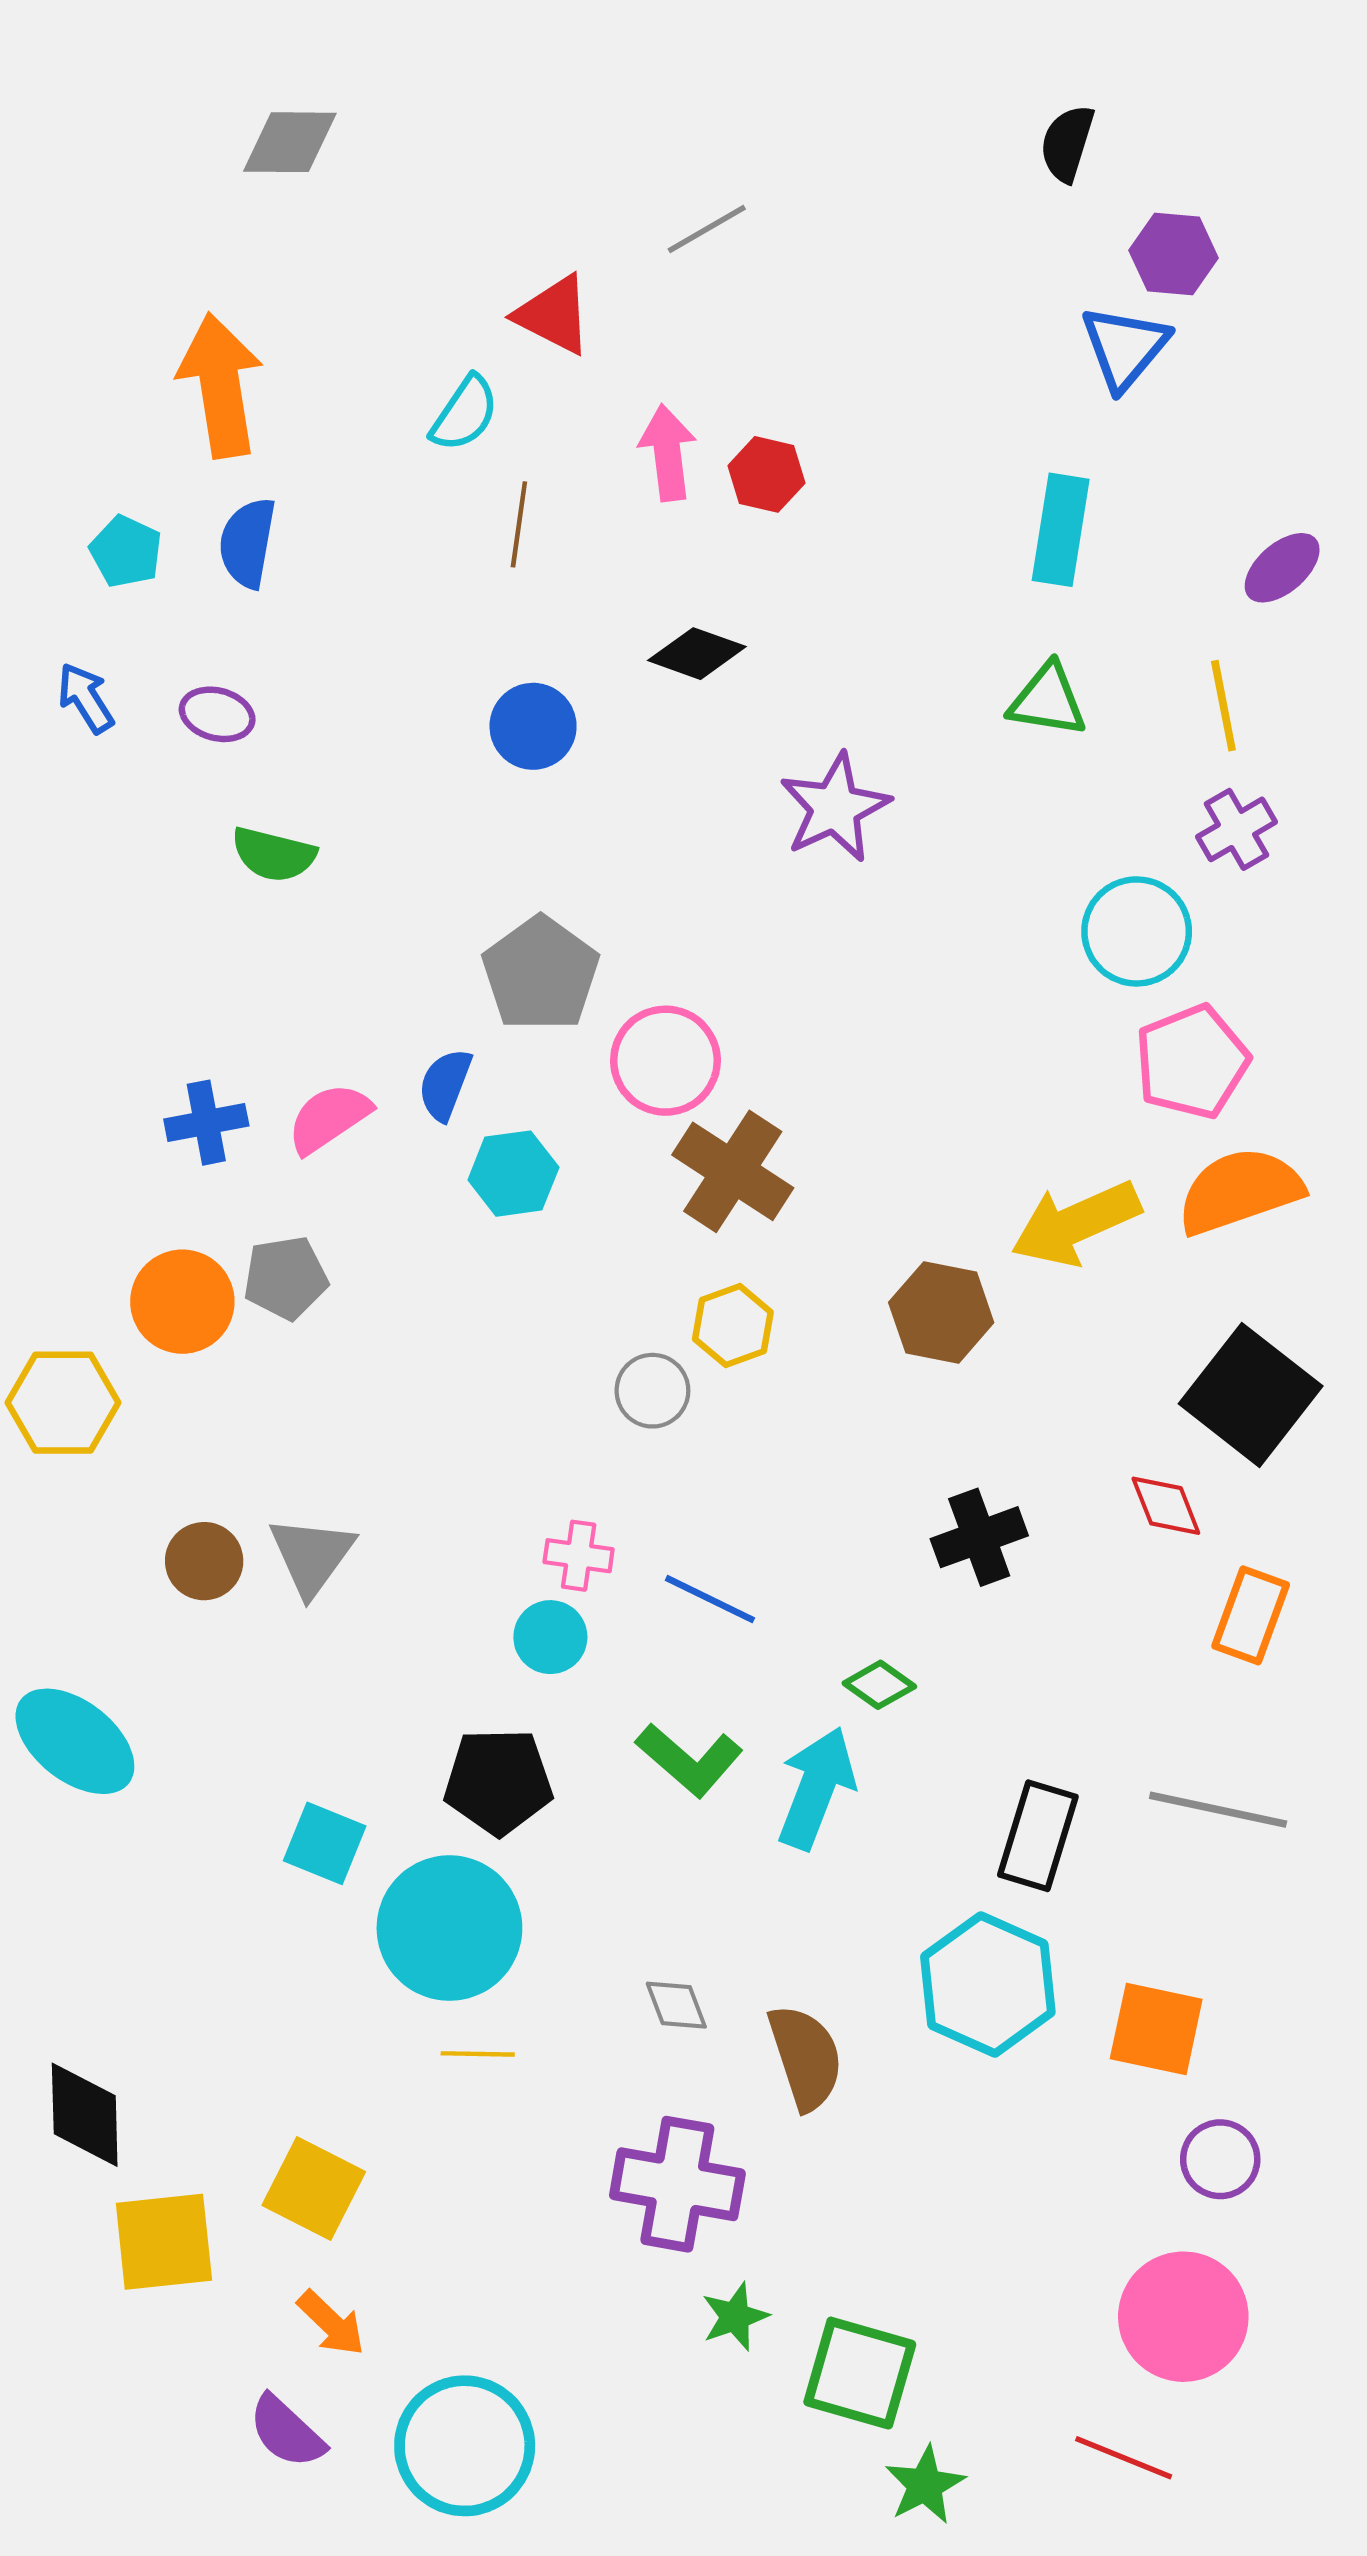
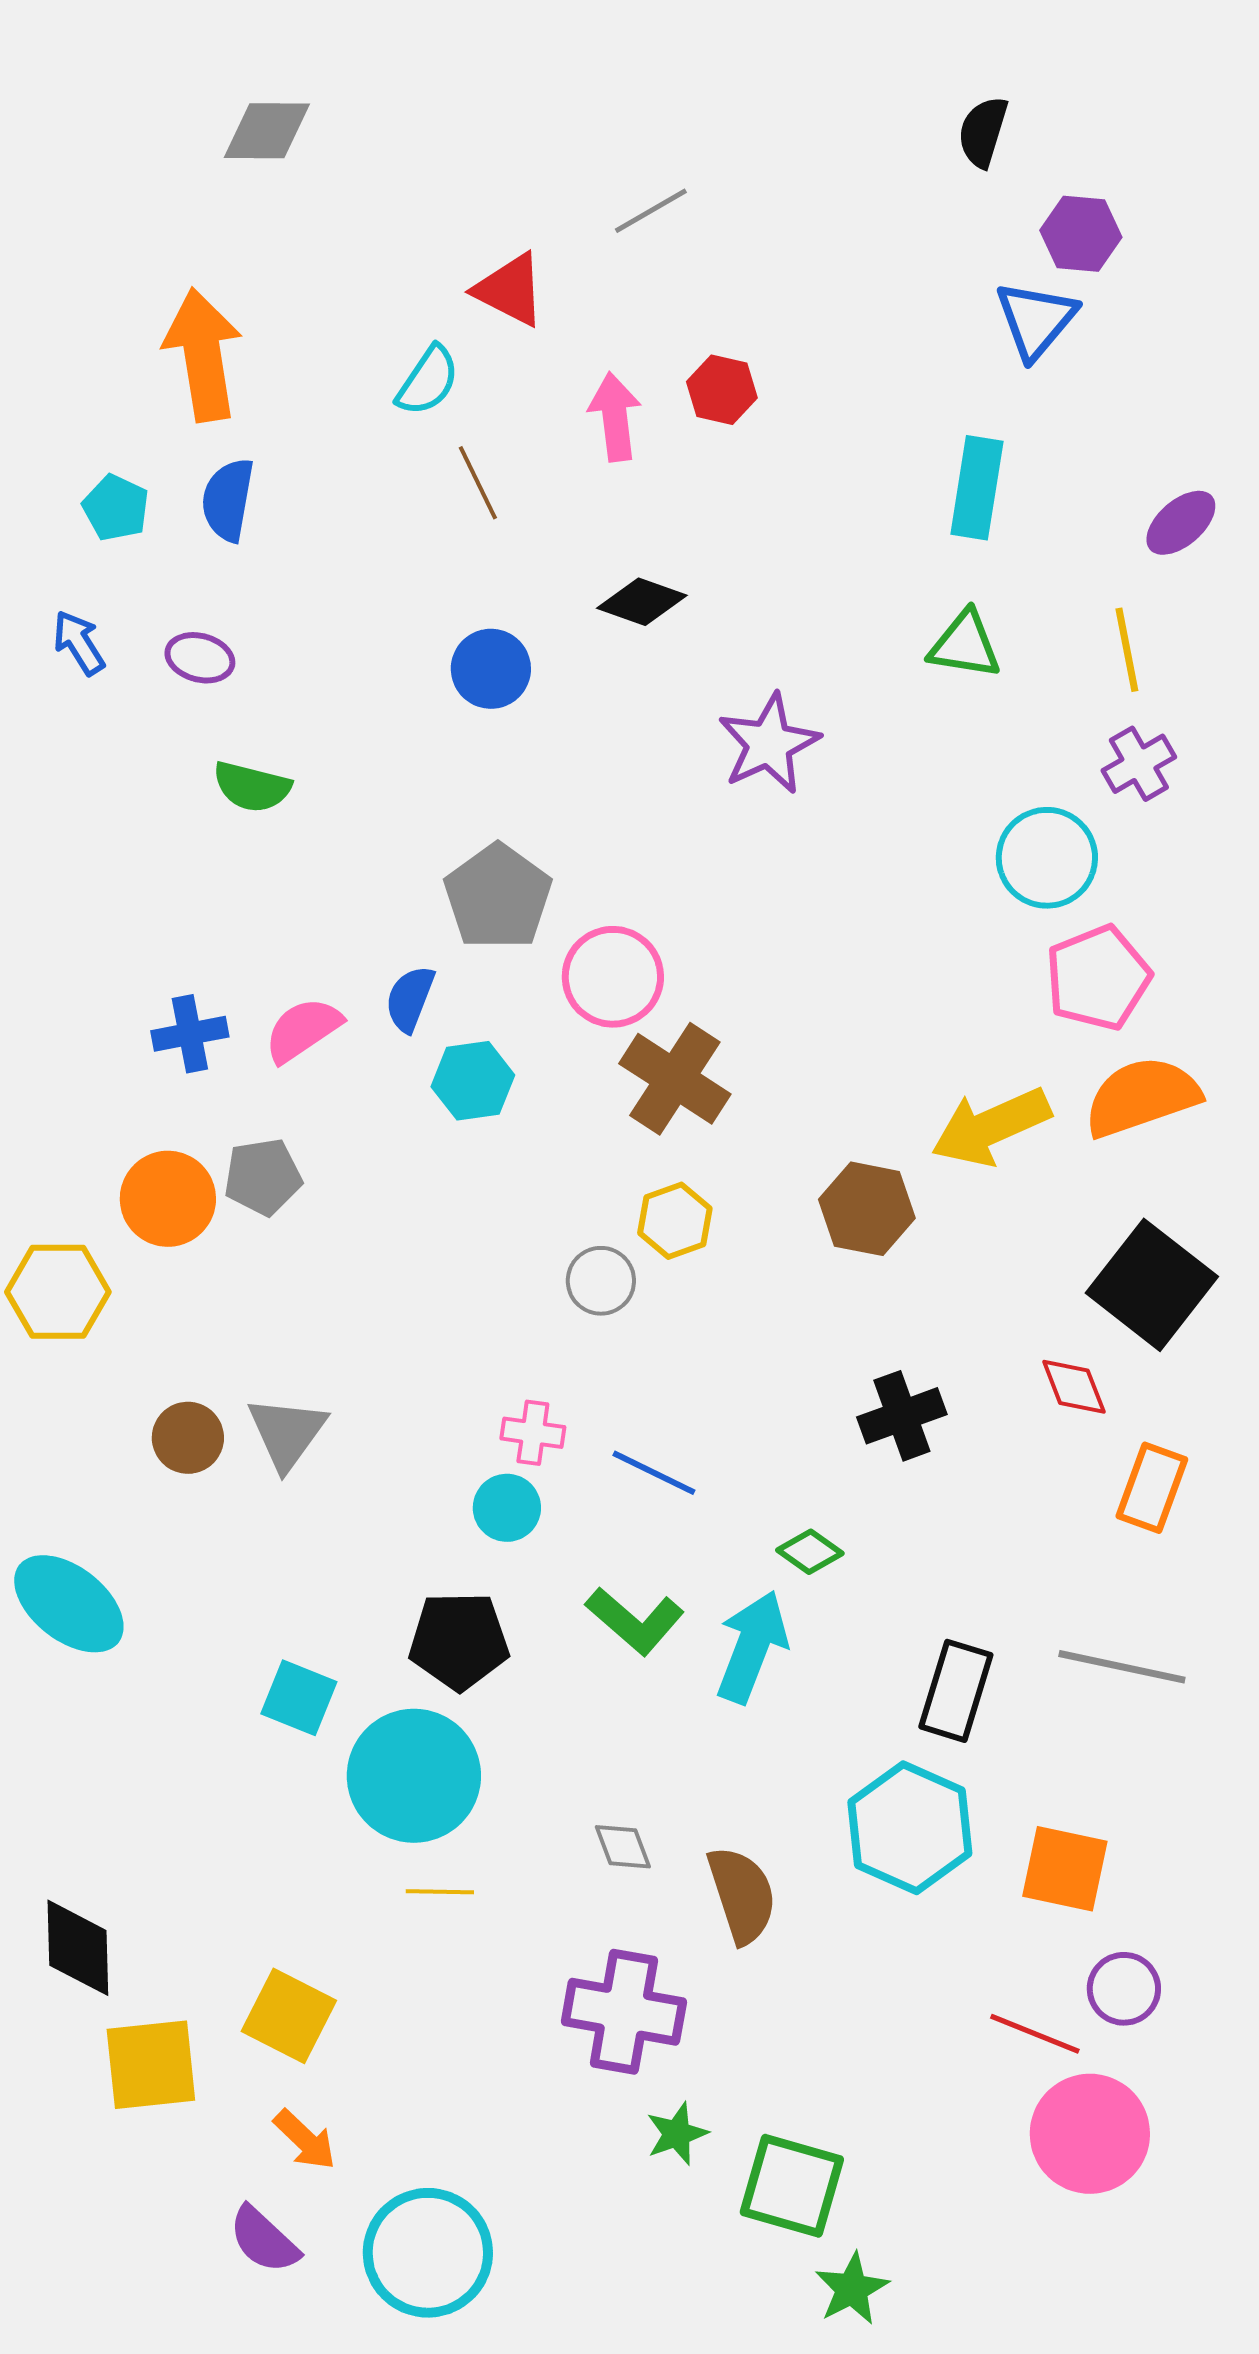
red hexagon: (766, 474) -> (722, 390), moved
brown line: (519, 524) -> (478, 483), turned -34
red line: (1124, 2458) -> (1035, 2034), moved

